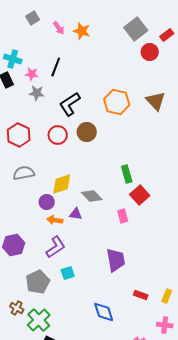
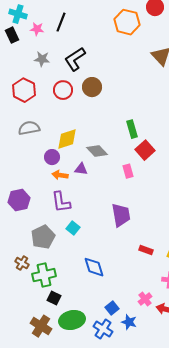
gray star: (37, 93) -> (42, 59), moved
orange hexagon: (117, 102) -> (127, 22), moved
purple L-shape: (56, 247) -> (61, 202), turned 115
cyan square: (68, 273) -> (73, 228), turned -32
blue diamond: (104, 312) -> (94, 267), moved
green cross: (39, 320) -> (44, 275), turned 30

